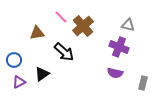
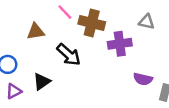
brown cross: (83, 26) -> (92, 23), turned -35
purple cross: (119, 47) -> (120, 44), moved, turned -30
purple semicircle: (115, 73) -> (143, 79), moved

